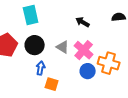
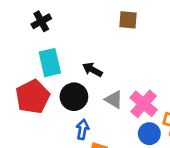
cyan rectangle: (31, 15) -> (50, 63), moved
black arrow: (83, 22) -> (92, 70), moved

